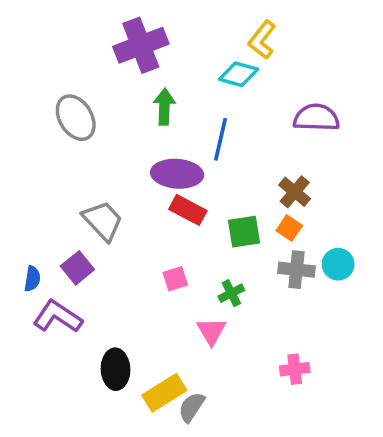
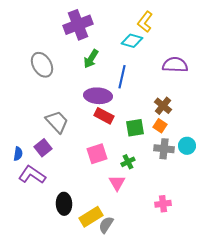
green arrow: (164, 107) -> (91, 59), turned -150
pink square: (175, 279) -> (97, 154), size x1.5

